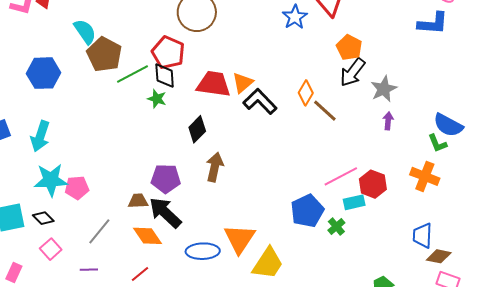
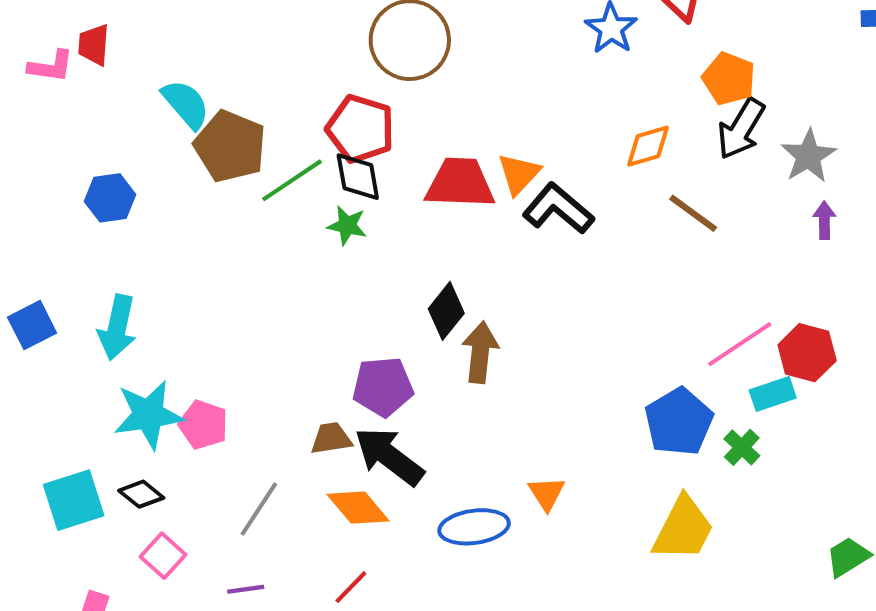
blue hexagon: (43, 73) -> (110, 198), size x0.7
orange diamond: (306, 93) -> (648, 146), moved, turned 50
black diamond: (197, 129) -> (446, 311), moved
pink pentagon: (77, 188) -> (203, 425), turned 30
orange triangle: (240, 239) -> (547, 493), size x0.6
yellow trapezoid: (268, 263) -> (683, 529), moved

